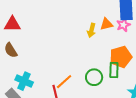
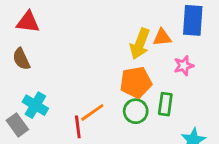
pink star: (123, 25) -> (184, 66), moved
yellow arrow: (91, 30) -> (140, 44), size x1.5
orange pentagon: (121, 57) -> (136, 82), moved

